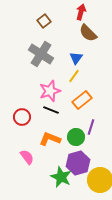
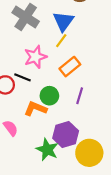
blue triangle: (76, 58) -> (63, 21), size x1.5
black line: (51, 110) -> (22, 77), moved
green circle: (76, 137) -> (49, 96), moved

